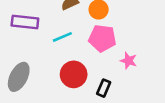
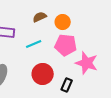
pink star: (128, 61) -> (87, 63), size x1.6

